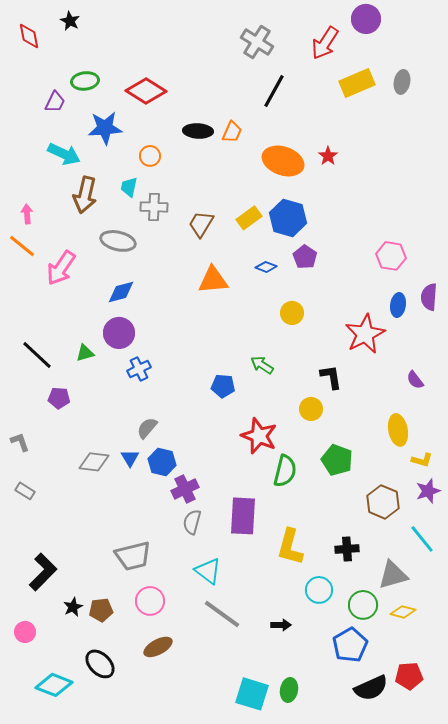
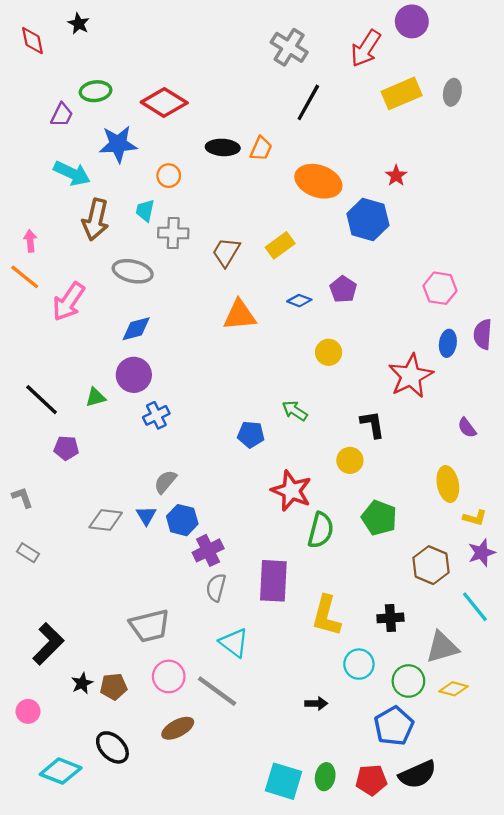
red star: (328, 156) -> (396, 176), moved
blue hexagon: (288, 218) -> (368, 219), moved
gray line: (222, 614) -> (217, 691), moved
red pentagon: (409, 676) -> (371, 780), moved

